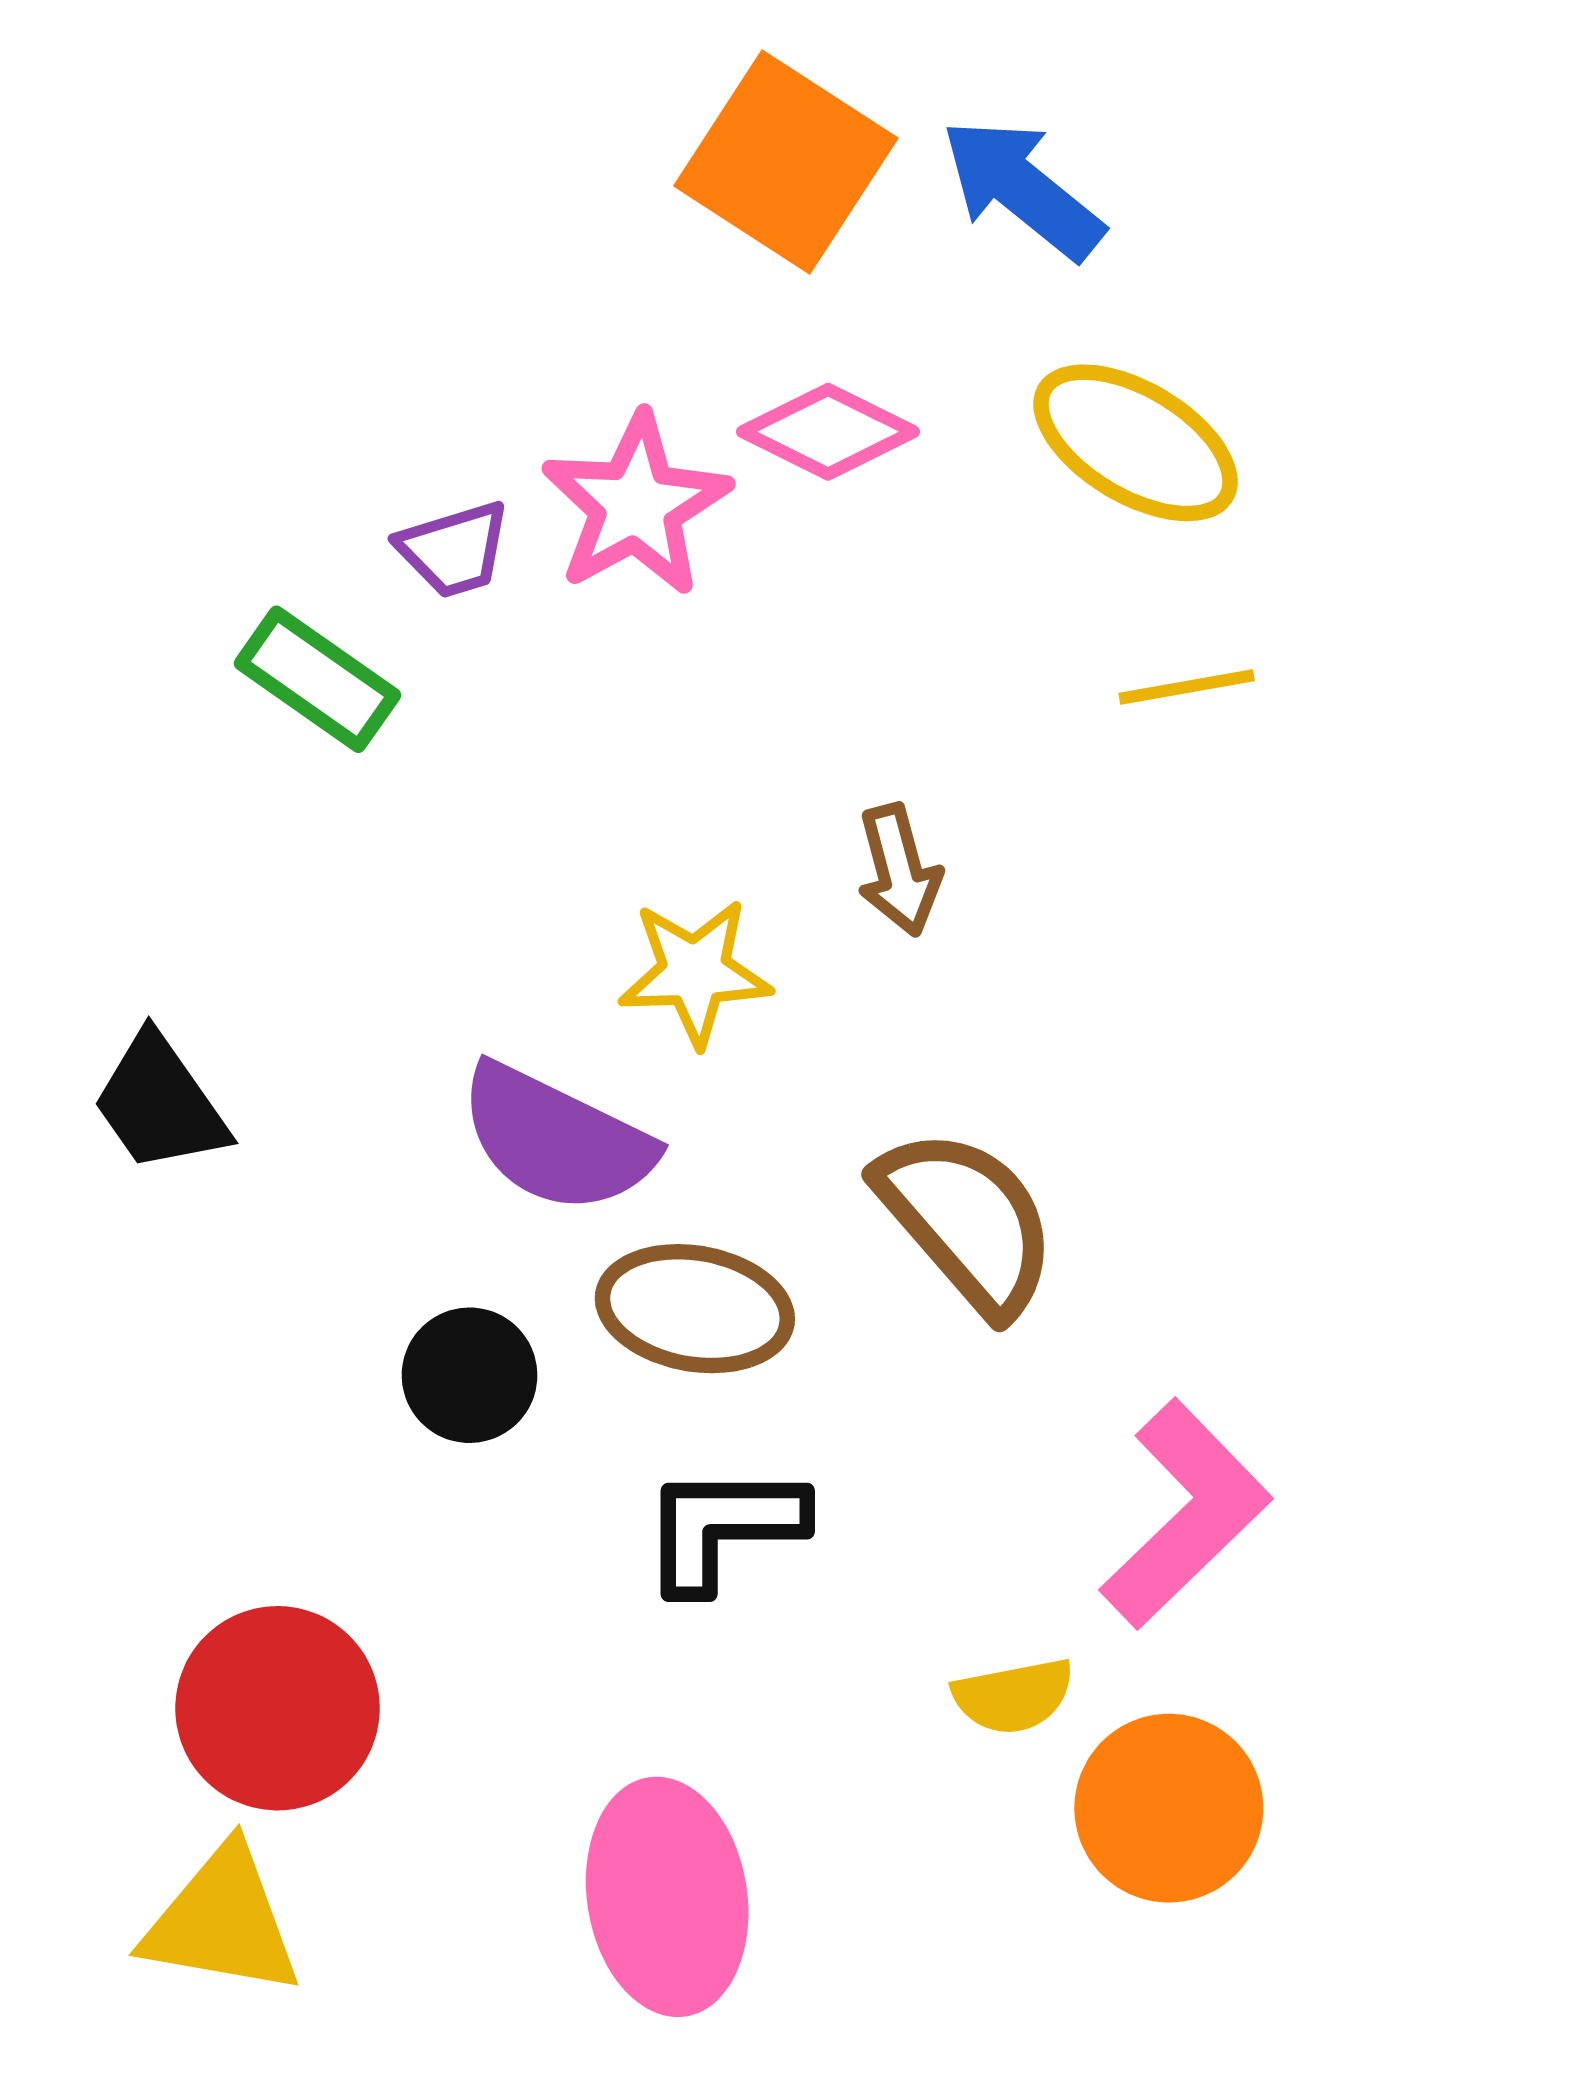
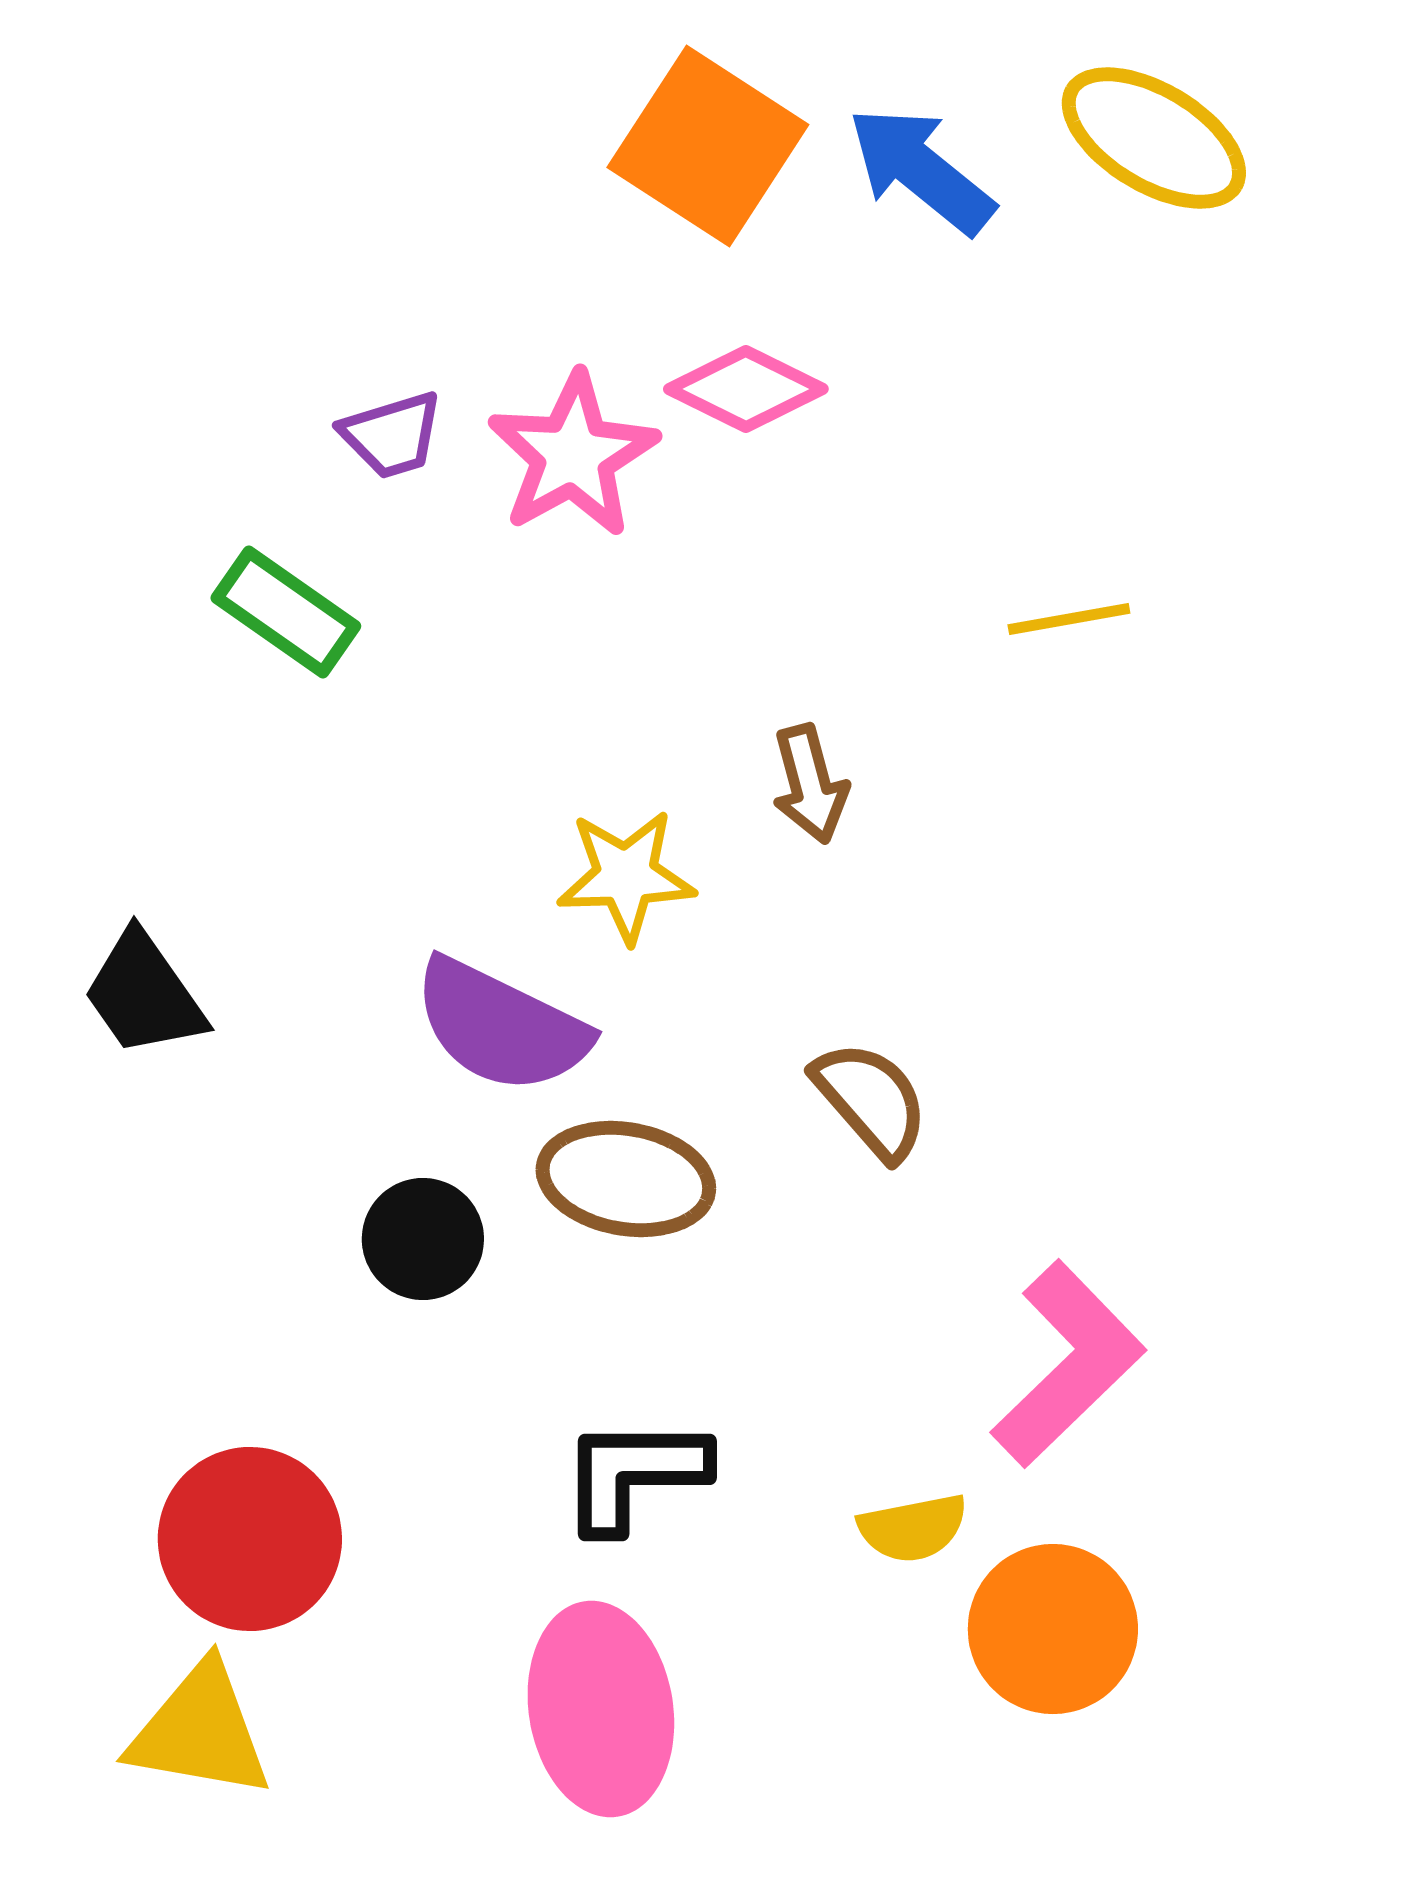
yellow ellipse: (1136, 443) -> (1154, 138), moved
purple trapezoid: (454, 549) -> (392, 435), moved
brown semicircle: (967, 1221) -> (871, 1100), size x0.7
black L-shape: (723, 1527) -> (634, 1474), moved

